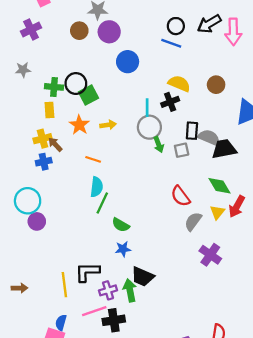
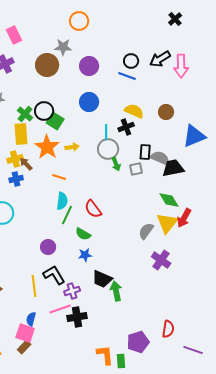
brown circle: (79, 31) -> (47, 65), size x1.5
purple circle: (109, 32) -> (89, 66), moved
blue circle: (128, 62) -> (89, 102), moved
green cross: (54, 87) -> (25, 114), turned 35
green square: (88, 95) -> (55, 121), turned -30
yellow rectangle: (49, 110) -> (21, 134), size x1.5
orange star: (79, 125) -> (47, 147), size x1.4
red semicircle: (180, 196) -> (93, 209), moved
yellow triangle: (217, 212) -> (167, 223), size x1.6
purple circle: (37, 221) -> (48, 247), moved
black L-shape: (87, 272) -> (54, 275), turned 60
green arrow: (130, 290) -> (116, 291), moved

